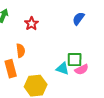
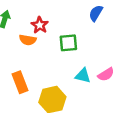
orange semicircle: (21, 51) -> (28, 40), moved, turned 112
green square: (75, 60) -> (68, 43), moved

